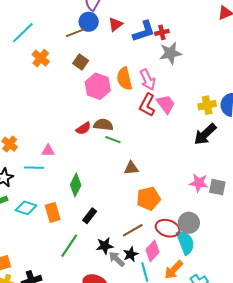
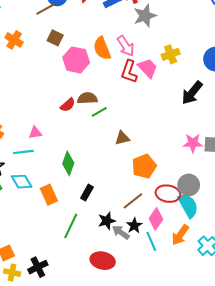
yellow cross: (207, 105) -> (171, 54), moved
green line: (113, 140) -> (99, 112), turned -42
cyan diamond: (26, 208) -> (22, 182), moved, turned 50

